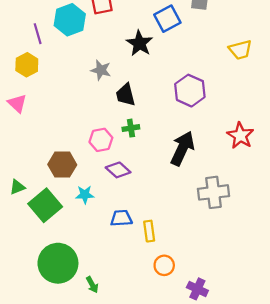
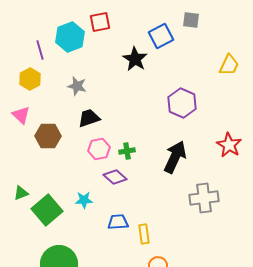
yellow trapezoid: (240, 50) -> (229, 65), turned -50
gray star: (101, 70) -> (77, 86), moved
black trapezoid: (126, 95) -> (89, 118), moved, turned 85
green cross: (131, 128) -> (127, 151), moved
brown hexagon: (62, 165) -> (48, 136), moved

